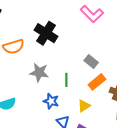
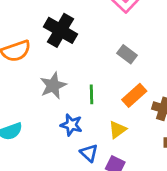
gray rectangle: (91, 61) -> (127, 54), moved
gray star: (39, 72) -> (53, 86), turned -30

